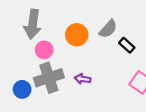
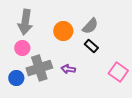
black rectangle: (127, 45) -> (91, 46), moved
pink circle: (44, 50) -> (22, 48), moved

